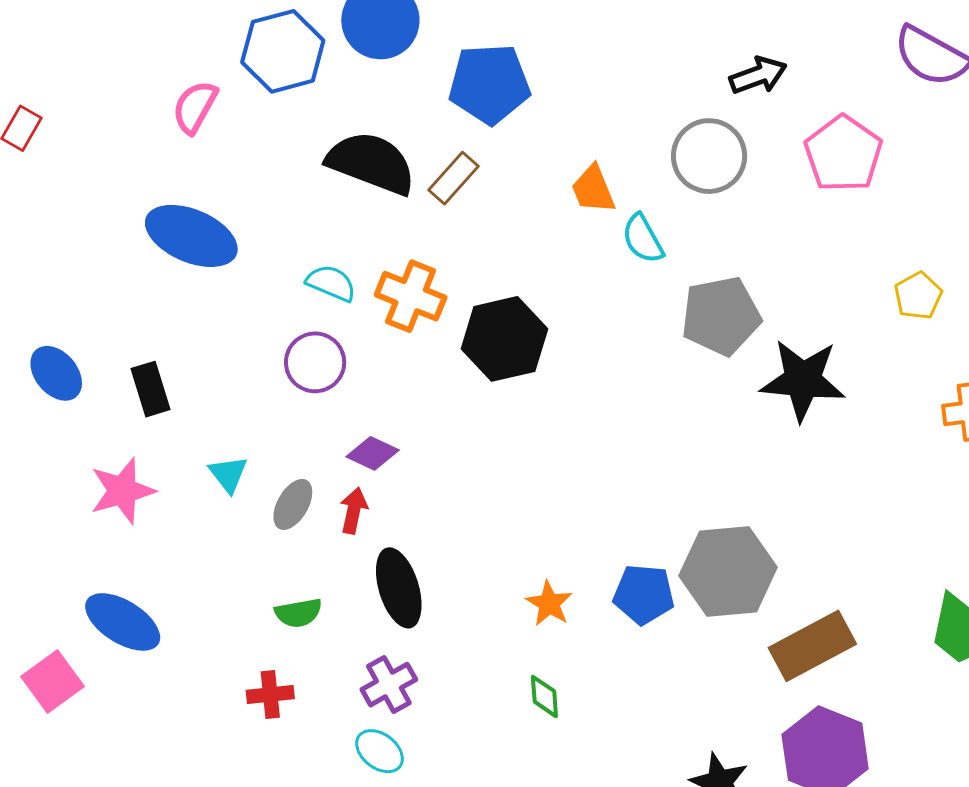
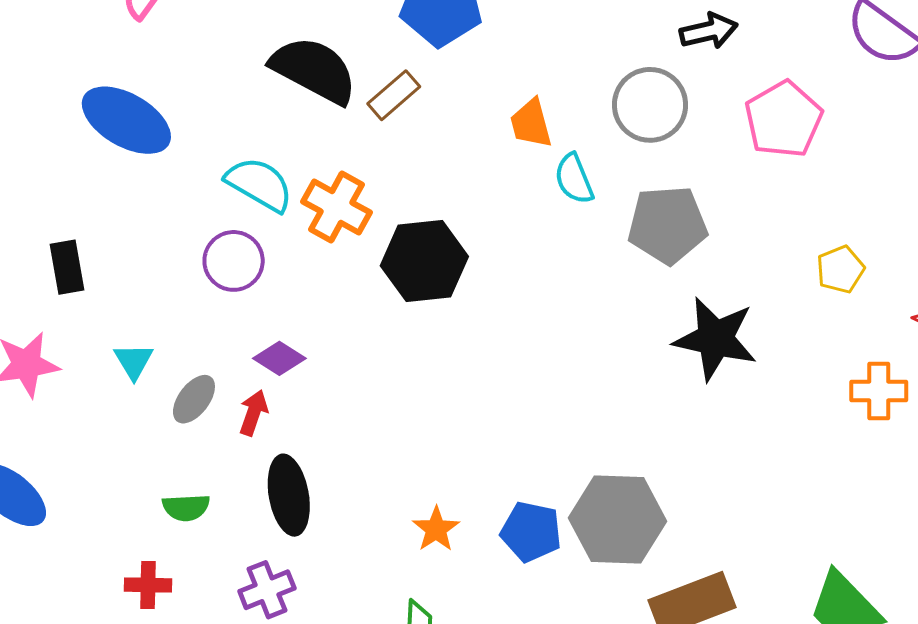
cyan semicircle: (331, 283) -> (259, 184), size x1.4
gray pentagon: (721, 316) -> (667, 225), moved

